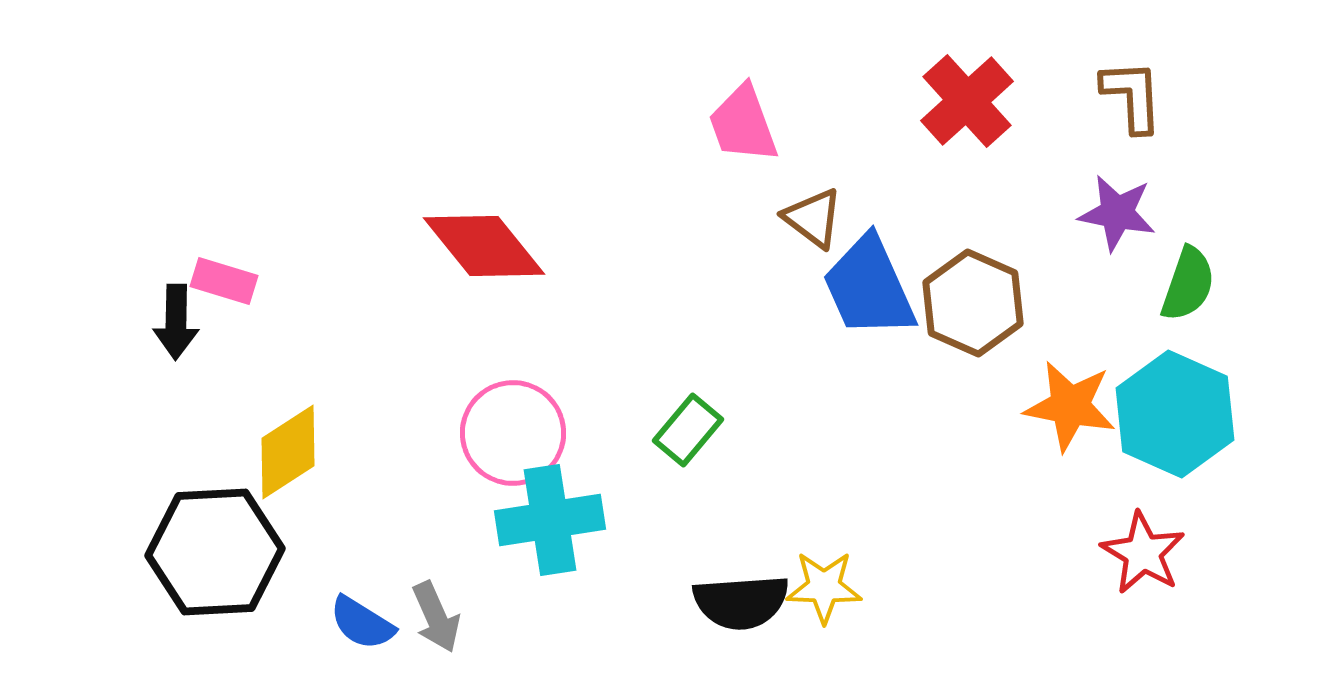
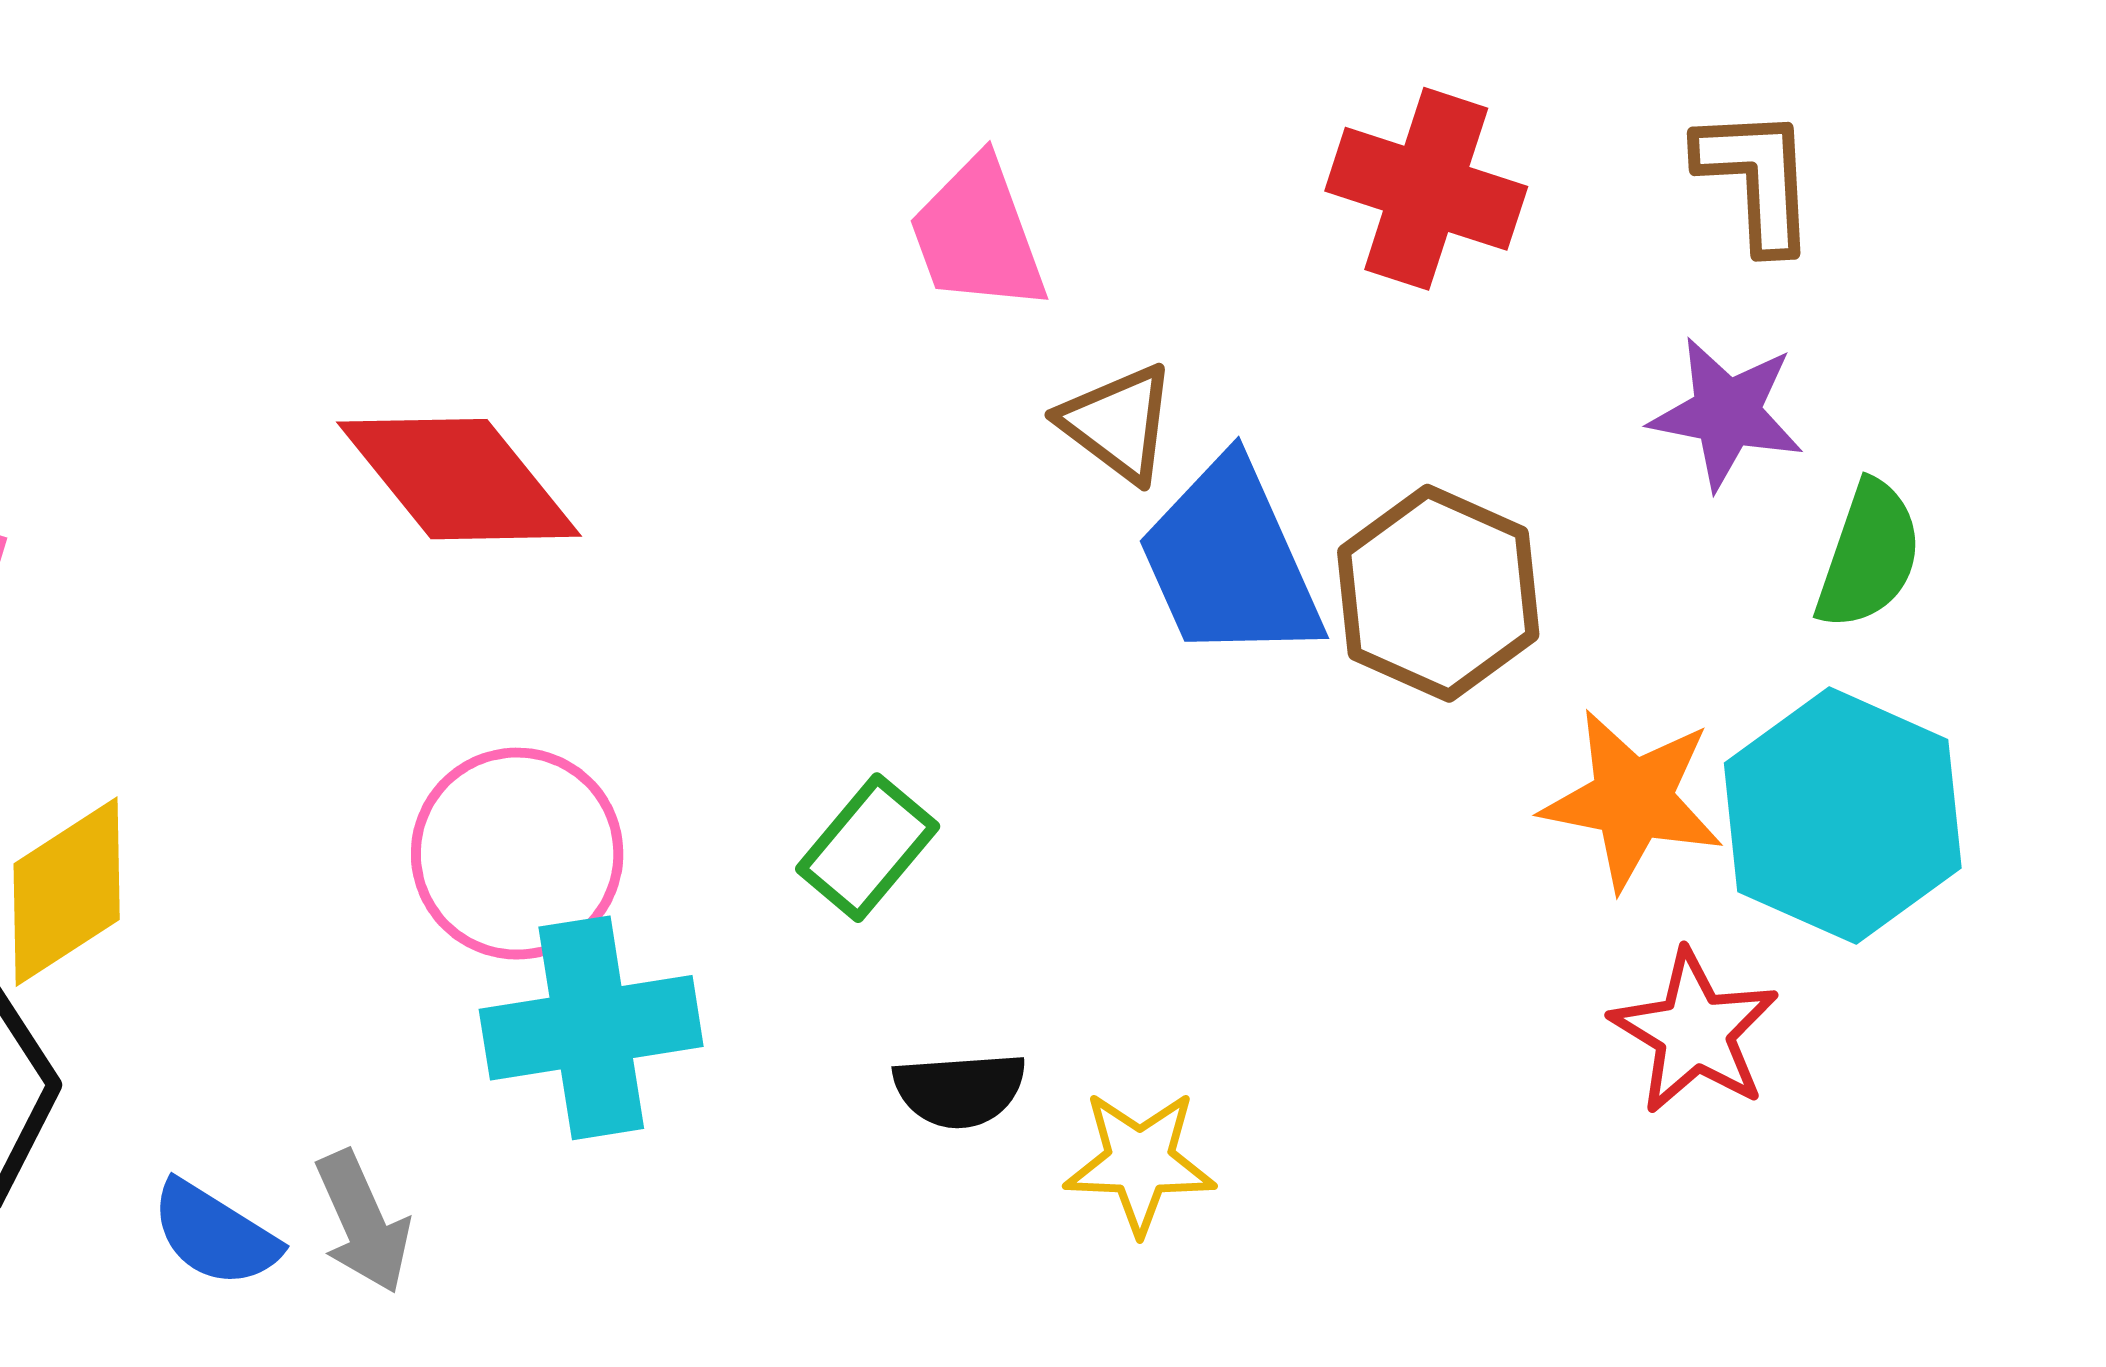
red cross: (967, 101) -> (1426, 189), turned -30
red star: (1143, 553) -> (1695, 1032), moved
black semicircle: (741, 602) -> (960, 1090), moved, size x0.7

